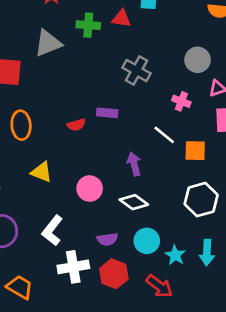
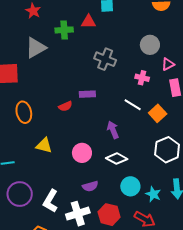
orange square: (195, 151) -> (158, 113), turned -36
white L-shape: (52, 230) -> (50, 201), moved
purple semicircle: (107, 239) -> (90, 186), moved

